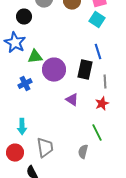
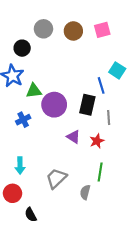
cyan square: (97, 20) -> (117, 70), moved
red star: (102, 104) -> (97, 141), moved
green line: (97, 133) -> (100, 172), turned 36
gray trapezoid: (45, 148) -> (56, 178), moved, turned -125

